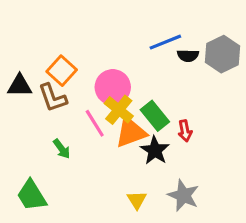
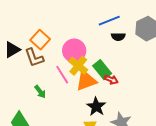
black semicircle: (188, 56) -> (118, 37), moved
black triangle: (20, 86) -> (12, 50), turned -30
red arrow: (185, 131) -> (111, 80), moved, turned -56
black star: (155, 150) -> (96, 107), moved

